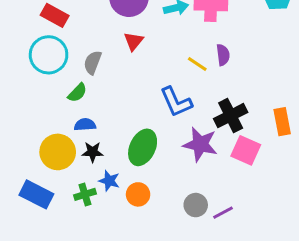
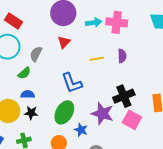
yellow line: (197, 64) -> (97, 59), moved, turned -48
blue L-shape: (176, 102) -> (72, 83), moved
blue star: (109, 181) -> (81, 130), moved

